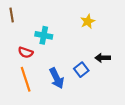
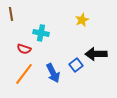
black arrow: (103, 58) -> (96, 54), size x1.5
orange line: (26, 79) -> (24, 74), turned 55

